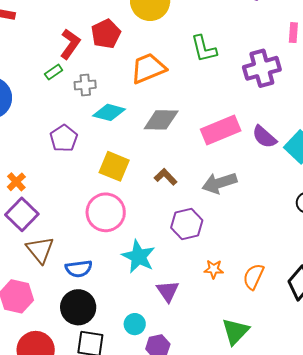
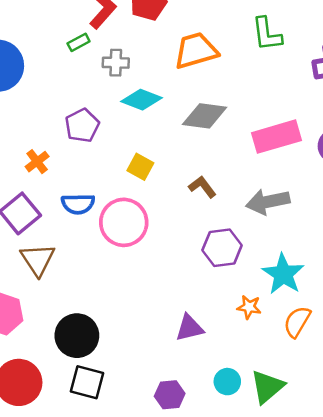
yellow square: (114, 166) -> (140, 167), size x0.7
orange cross: (16, 182) -> (37, 162), moved
cyan star: (139, 256) -> (283, 274), moved
blue semicircle: (79, 269) -> (78, 204), moved
purple triangle: (168, 291) -> (189, 328), turned 45
cyan circle: (135, 324) -> (227, 382), moved

